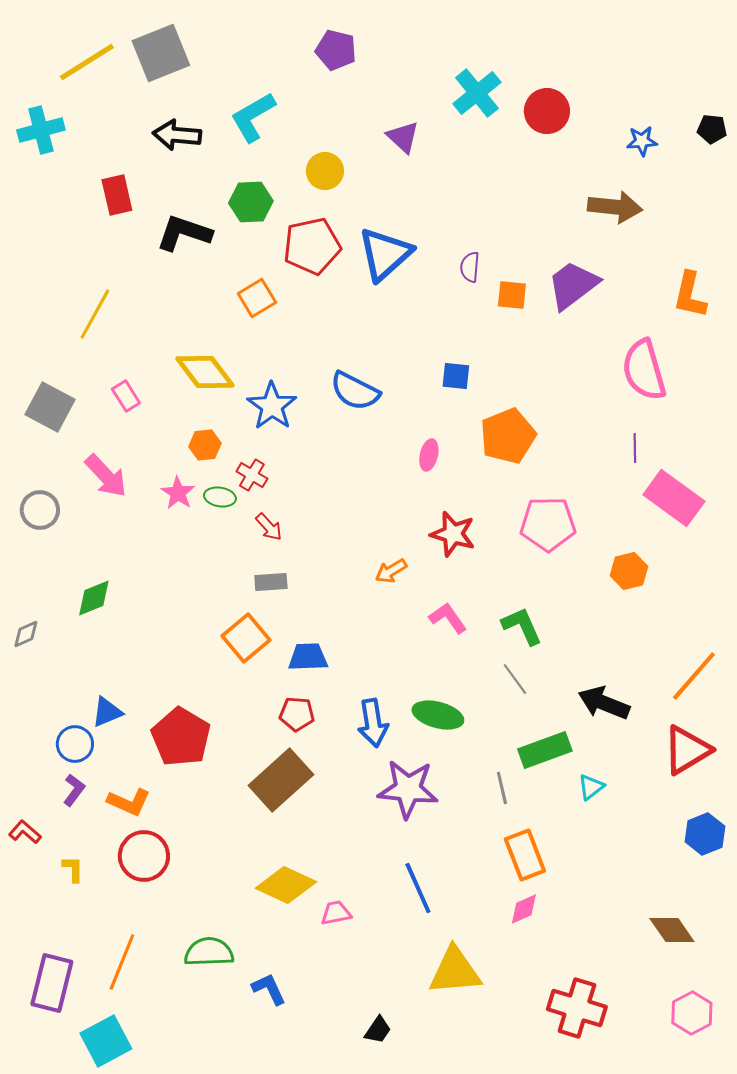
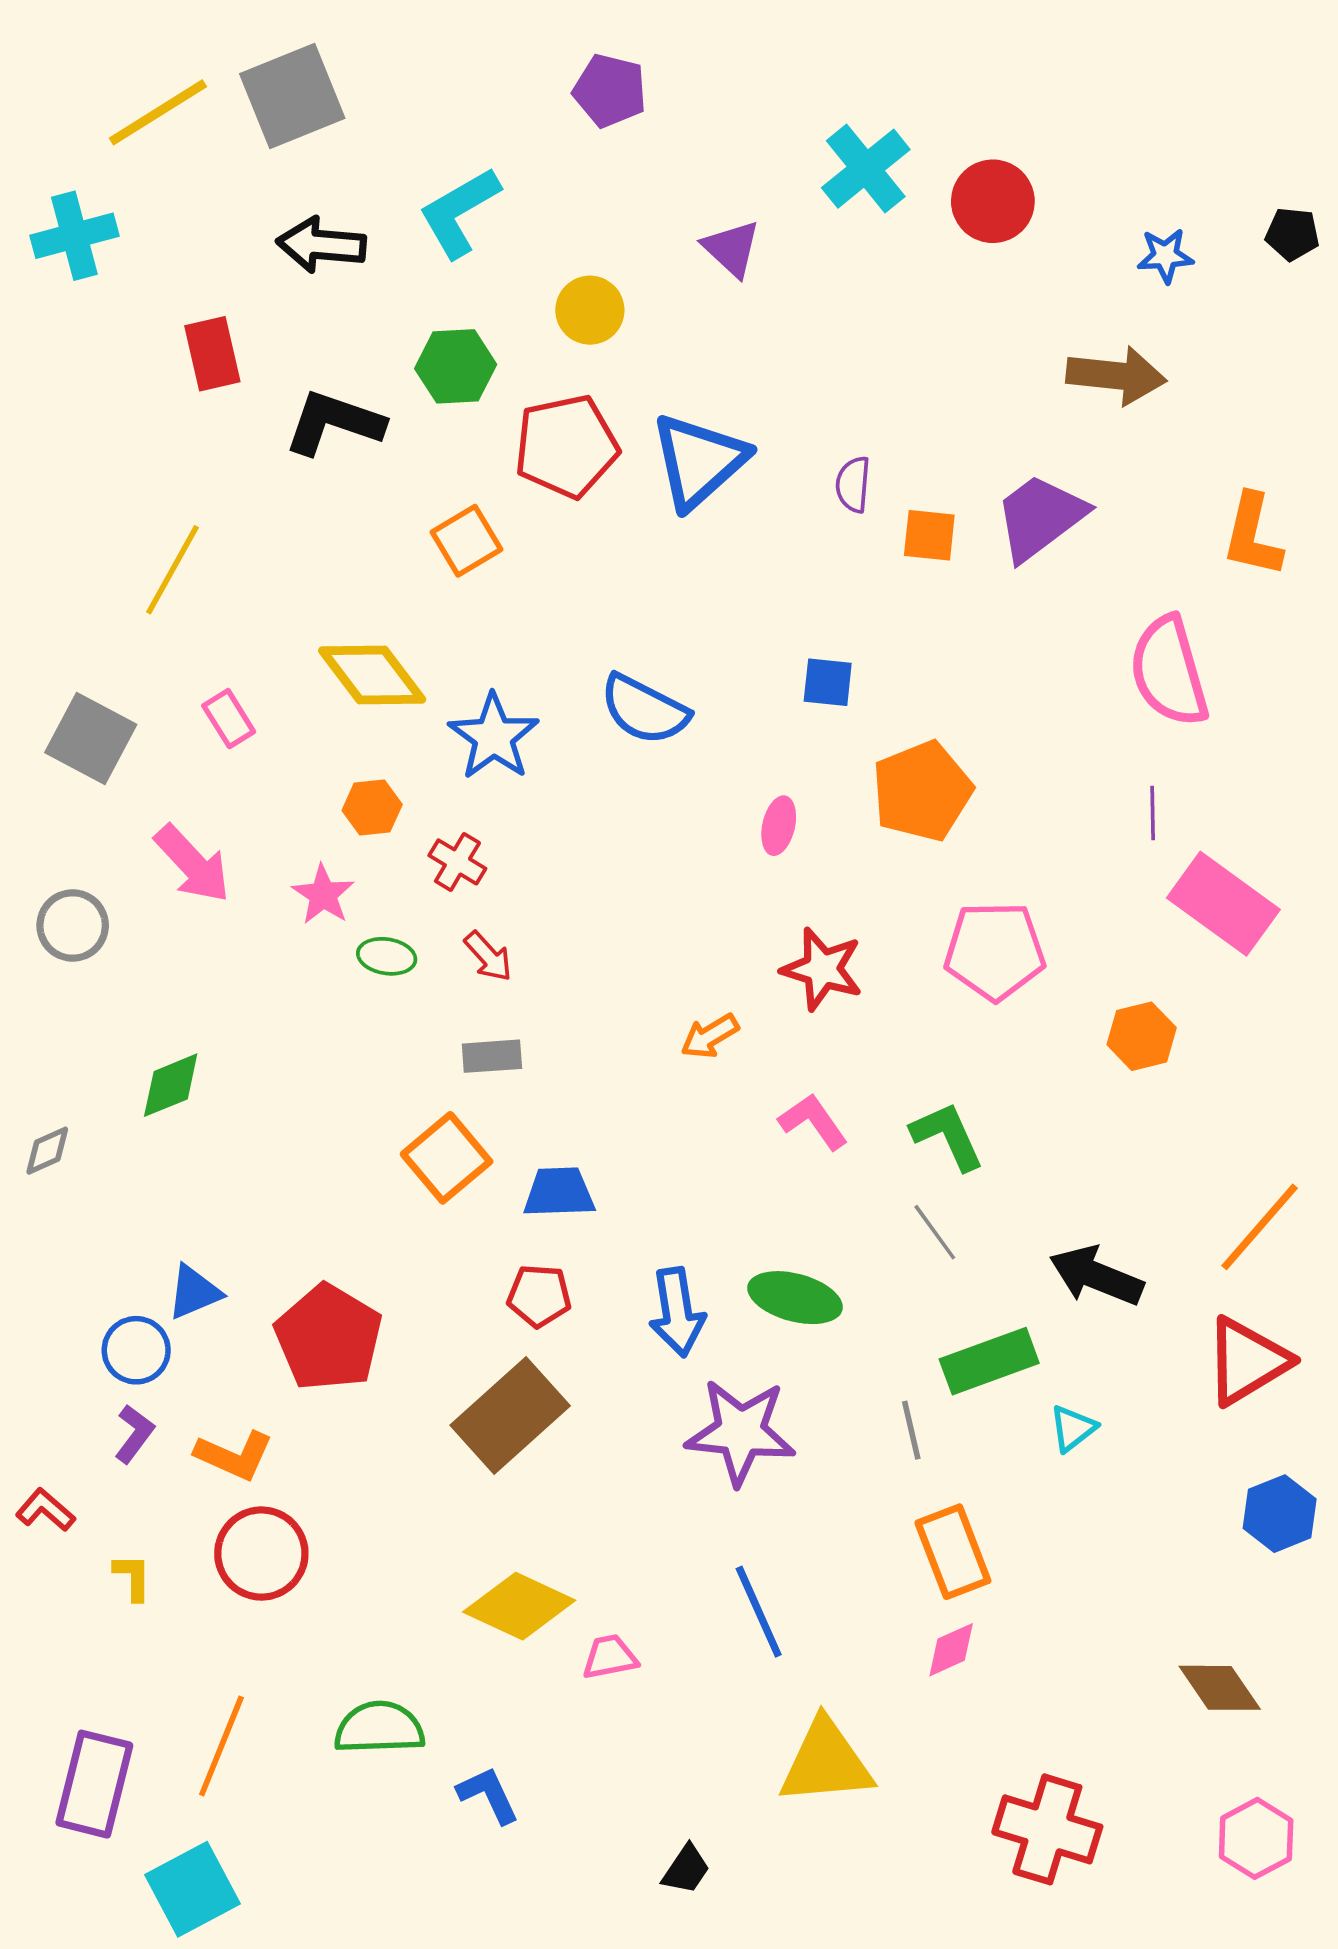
green ellipse: (220, 497) -> (387, 956), moved

